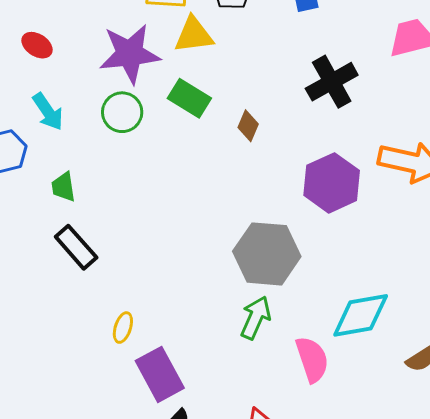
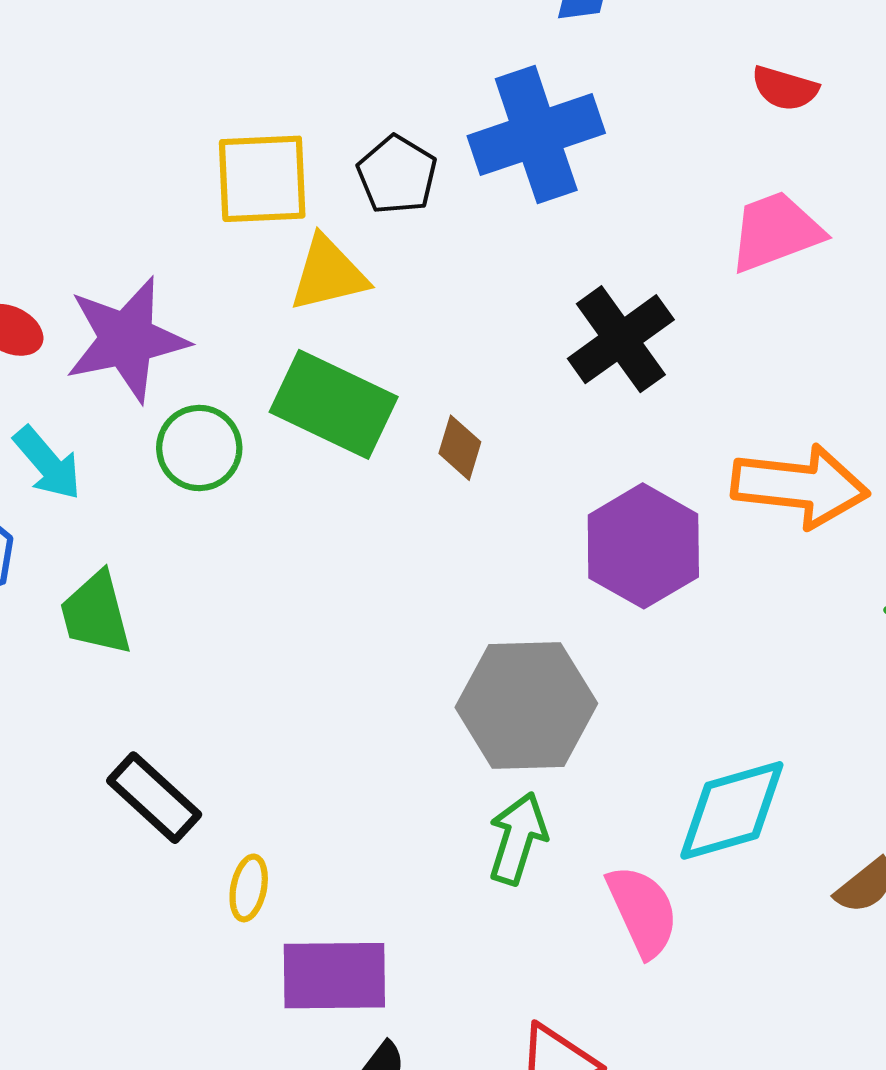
purple star: (130, 54) -> (127, 339), moved
green rectangle: (189, 98) -> (334, 404), size x1.4
green trapezoid: (63, 187) -> (96, 614), size x1.4
black rectangle: (76, 247) -> (154, 798), moved
purple rectangle: (160, 374) -> (334, 976), turned -56

